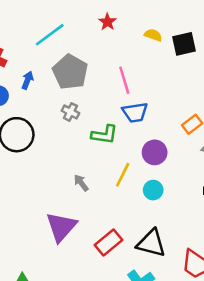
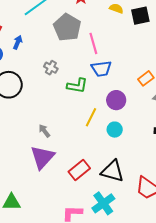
gray pentagon: (70, 72) -> (67, 27), moved
gray arrow: (81, 183) -> (44, 131), moved

